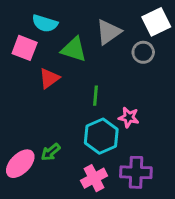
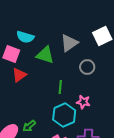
gray circle: (143, 52) -> (87, 67), moved
red triangle: (49, 78) -> (19, 75), moved

